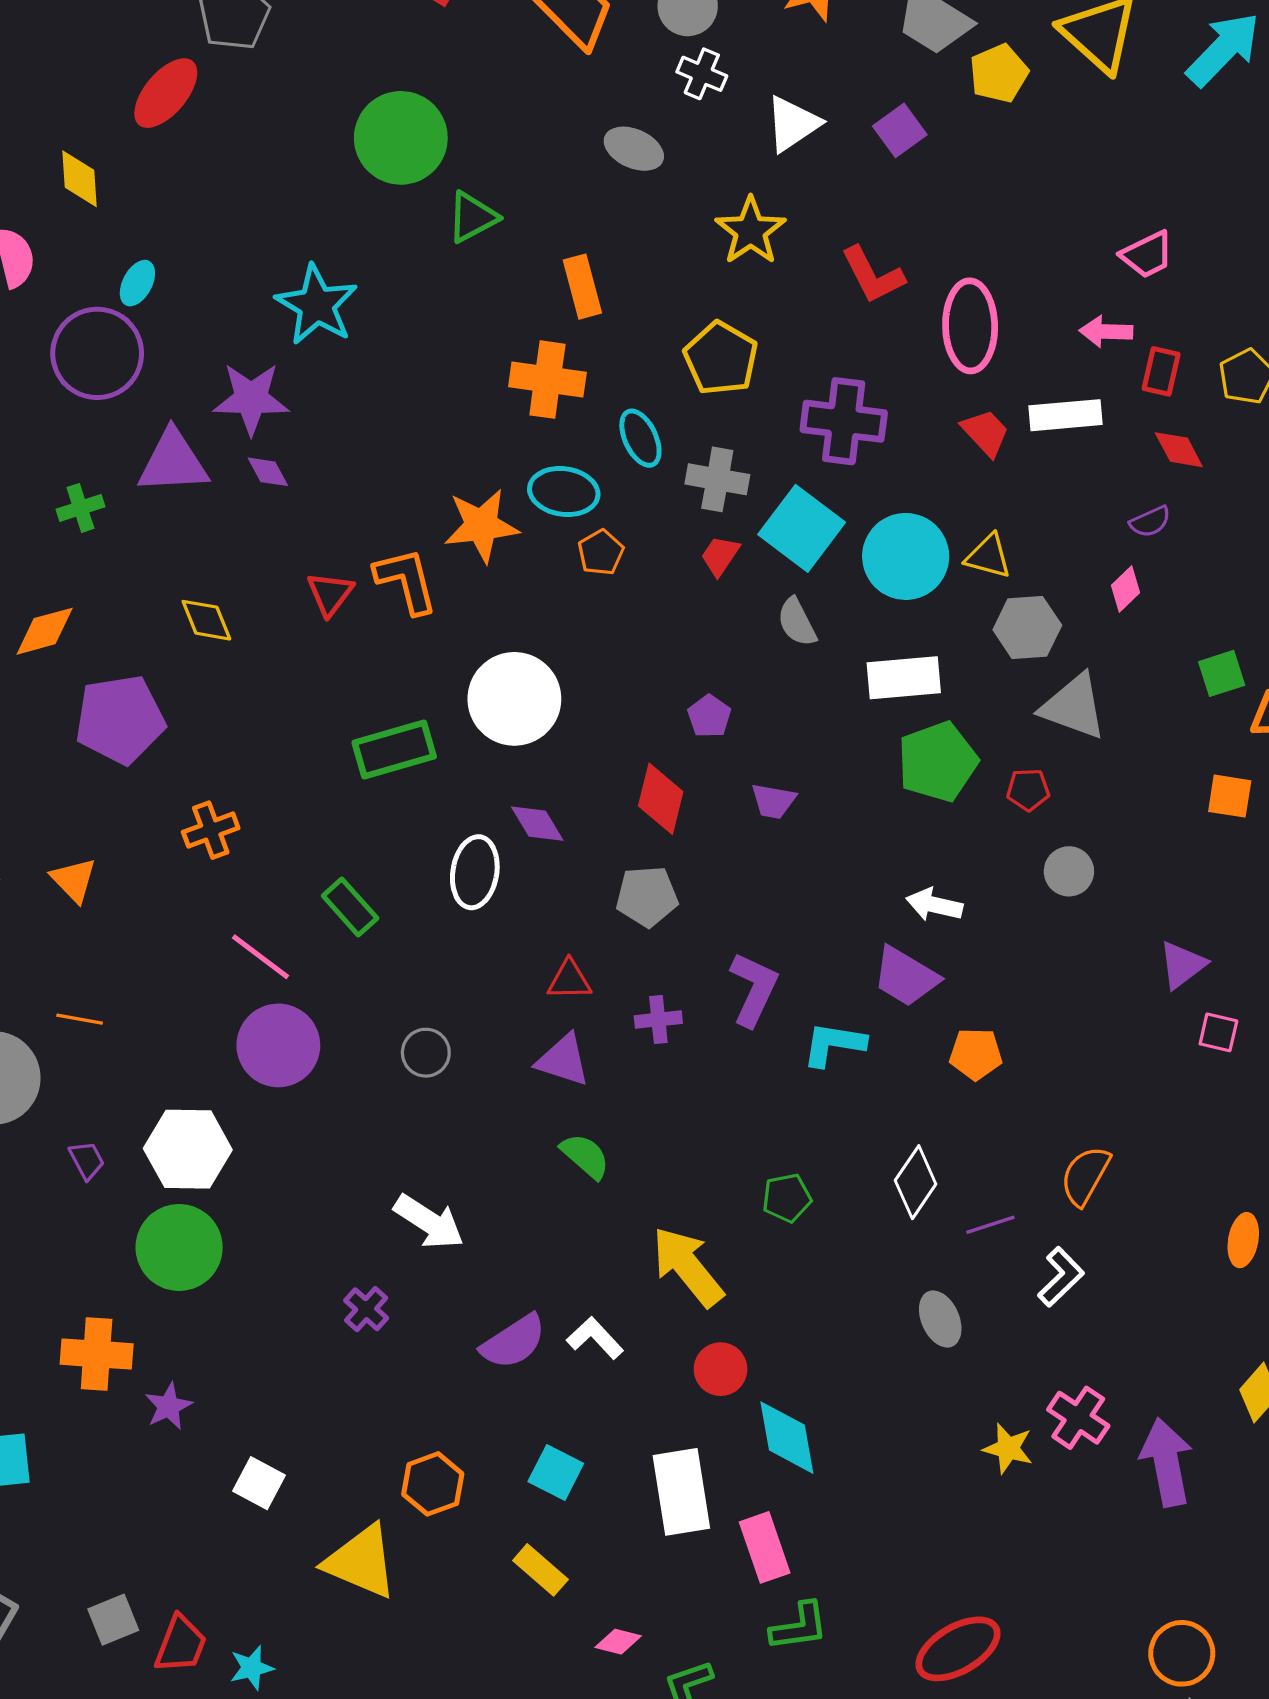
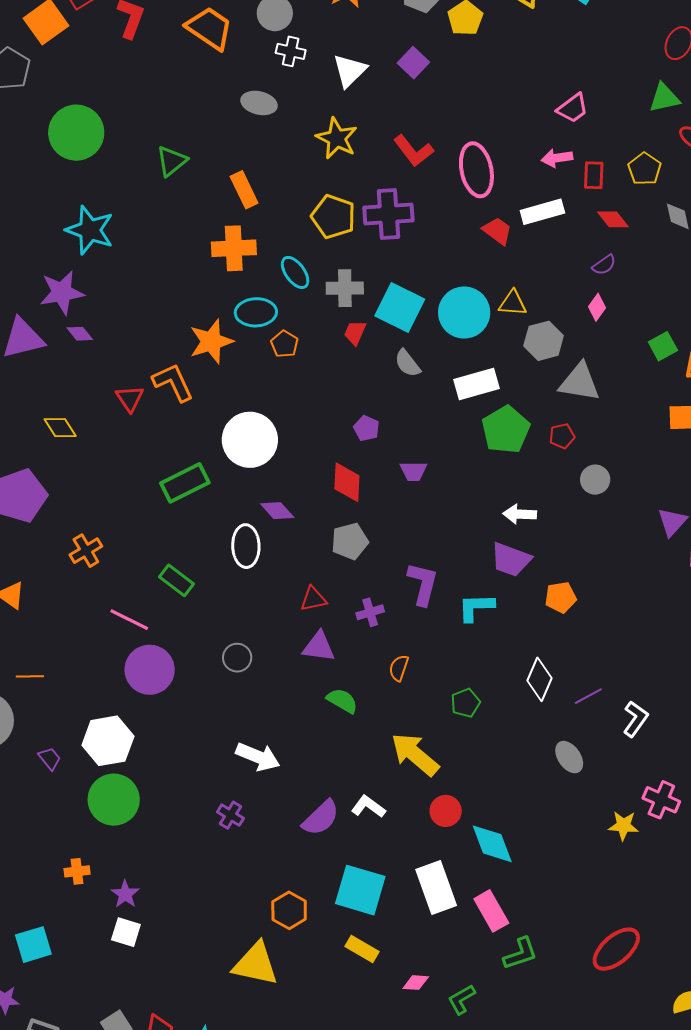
green circle: (401, 138) -> (76, 133), moved
purple cross: (844, 421) -> (388, 214), moved
orange semicircle: (1085, 1176) -> (399, 668), moved, size x0.7
orange cross: (97, 1354) -> (77, 871), size x0.6
cyan square: (556, 1473) -> (360, 890), size x1.6
white square: (259, 1483) -> (126, 932), moved

